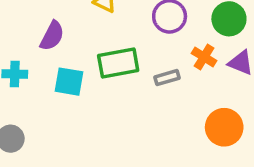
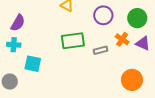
purple semicircle: (52, 36) -> (18, 23), moved
cyan square: (69, 82) -> (33, 64), moved

